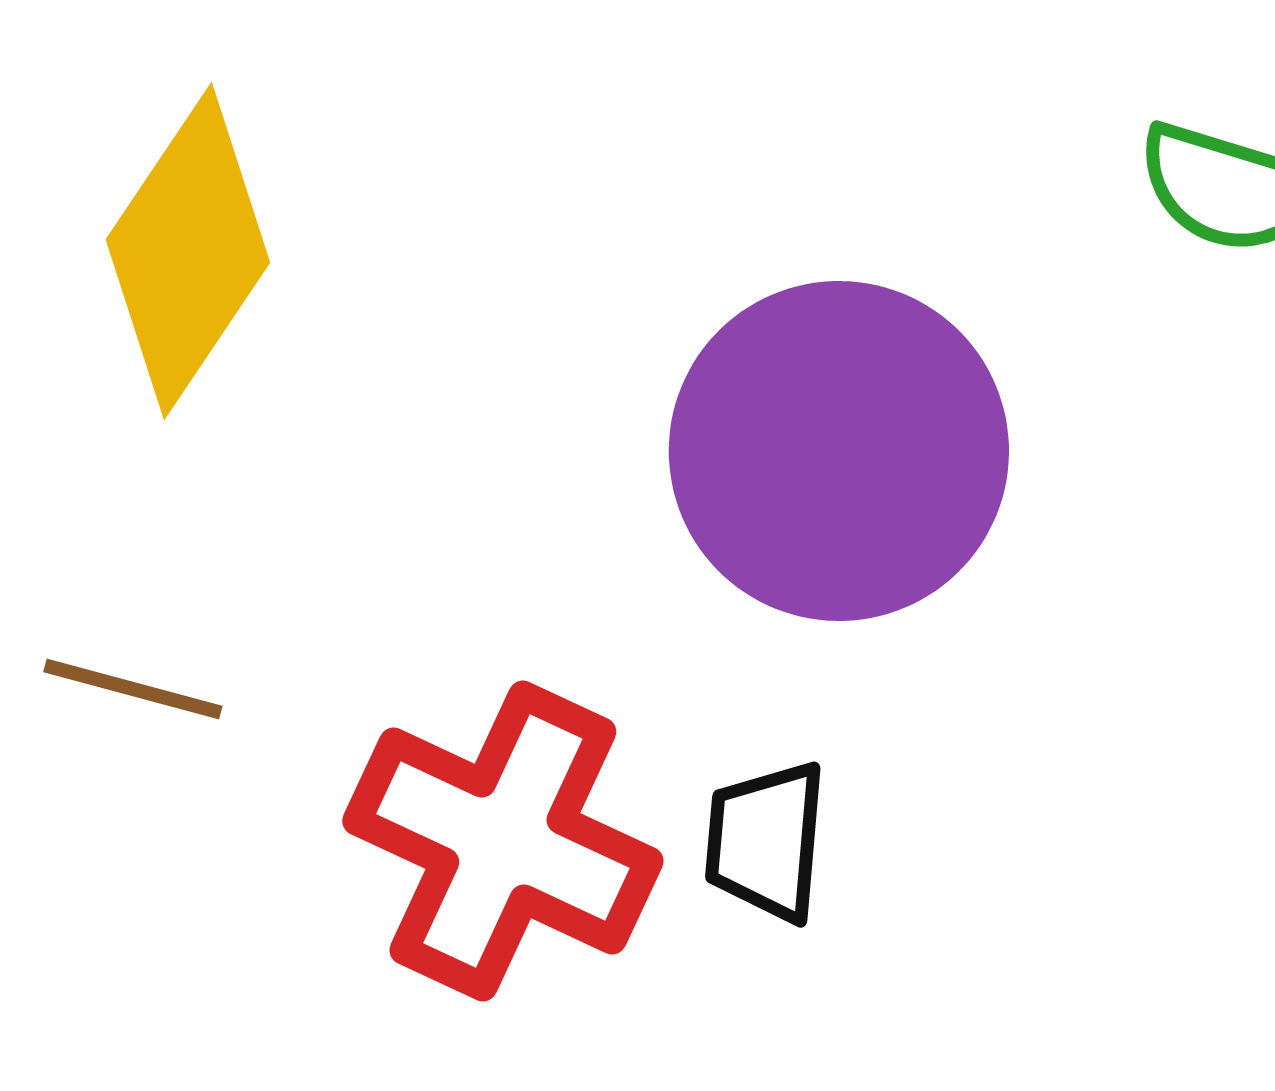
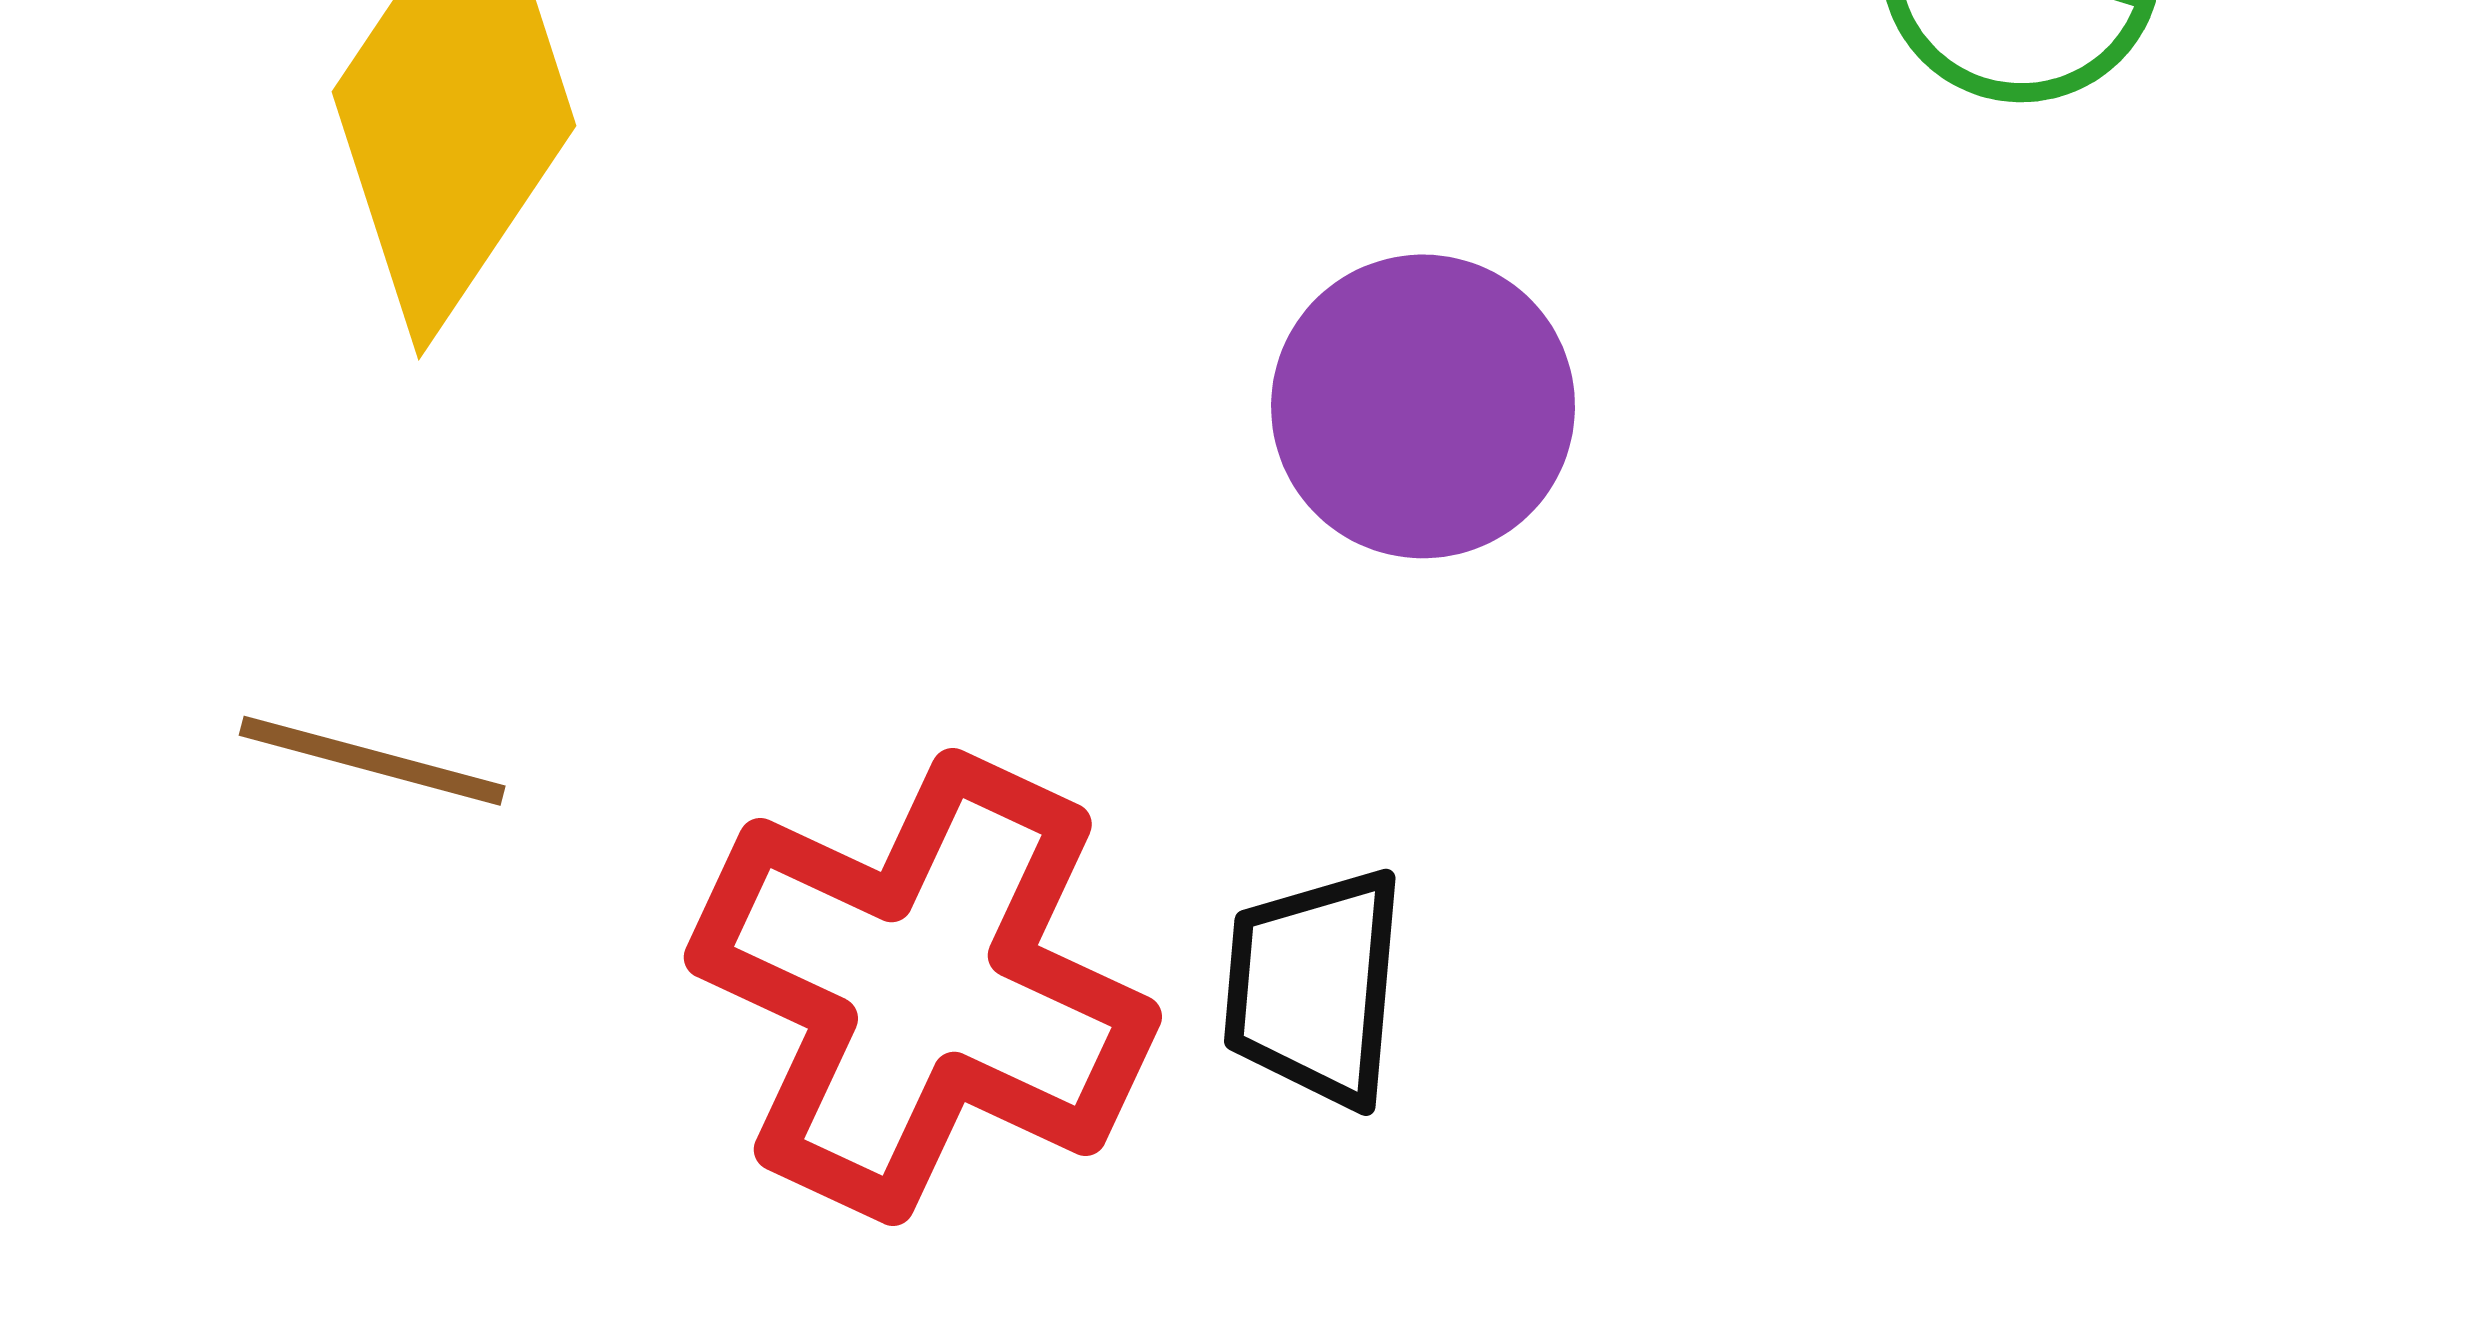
purple circle: (839, 451) -> (1423, 406), size x0.6

